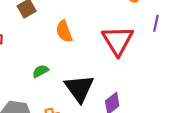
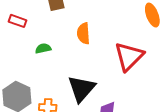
green semicircle: (41, 71) -> (43, 48), moved

